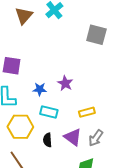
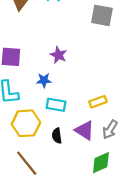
purple star: (65, 83) -> (59, 55), moved

